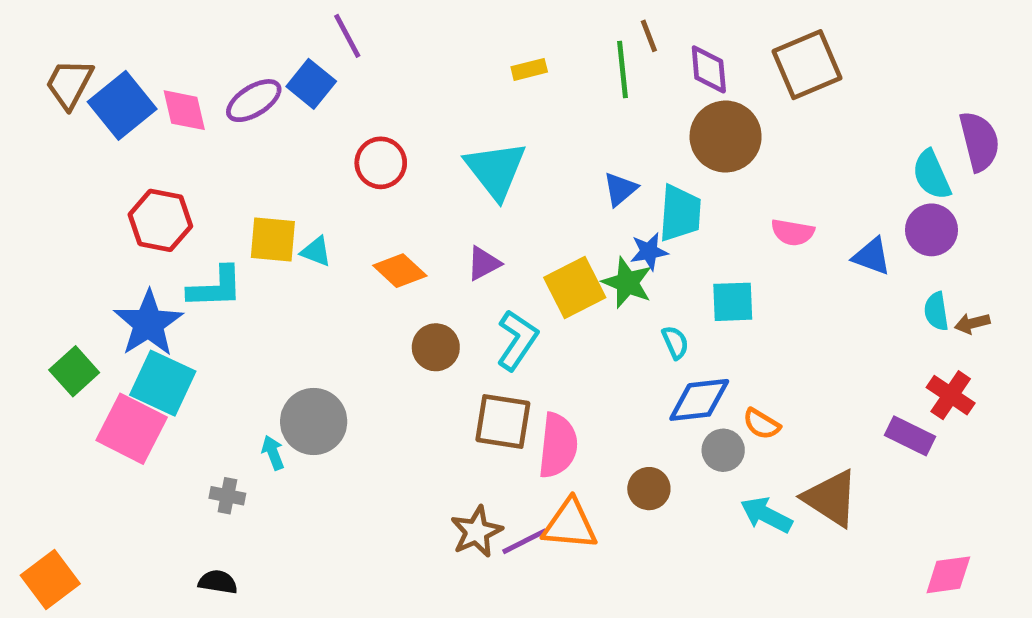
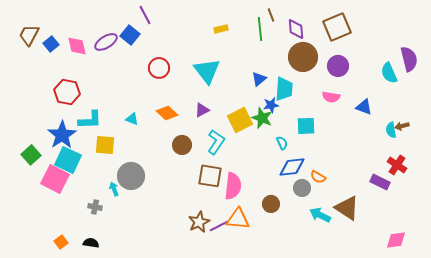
blue square: (122, 105) -> (51, 44), size x0.6
purple circle: (932, 230) -> (338, 66), moved
yellow square: (273, 240) -> (105, 145), moved
cyan triangle: (316, 251) -> (132, 119), moved
brown arrow: (972, 323) -> (402, 126), moved
orange square: (50, 580) -> (61, 242), moved, size x0.6

